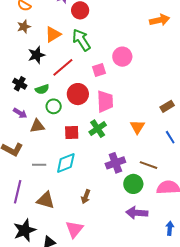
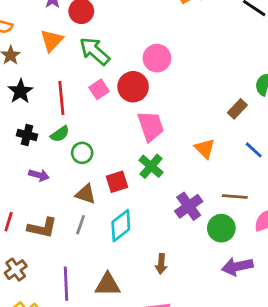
orange triangle: (53, 34) -> (52, 40), moved
black star: (36, 55) -> (20, 91), moved
red line: (63, 67) -> (61, 98), moved, turned -40
pink square: (99, 70) -> (99, 89), moved
red circle: (78, 94) -> (133, 87), moved
brown triangle: (37, 126) -> (86, 194), moved, turned 42
gray line: (39, 165) -> (81, 225), moved, turned -56

